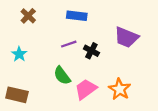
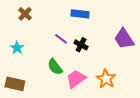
blue rectangle: (77, 16) -> (80, 14), moved
purple trapezoid: (126, 37) -> (124, 39), moved, turned 35
purple line: (69, 44) -> (61, 39), turned 56

